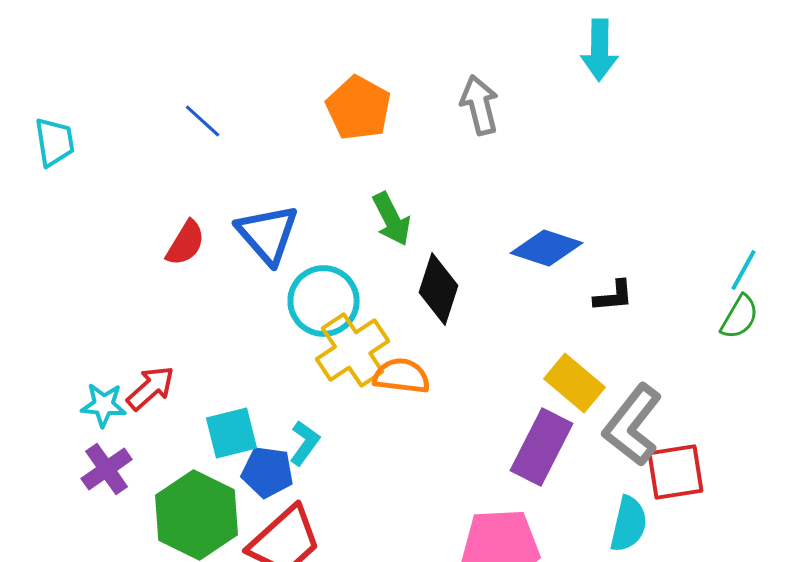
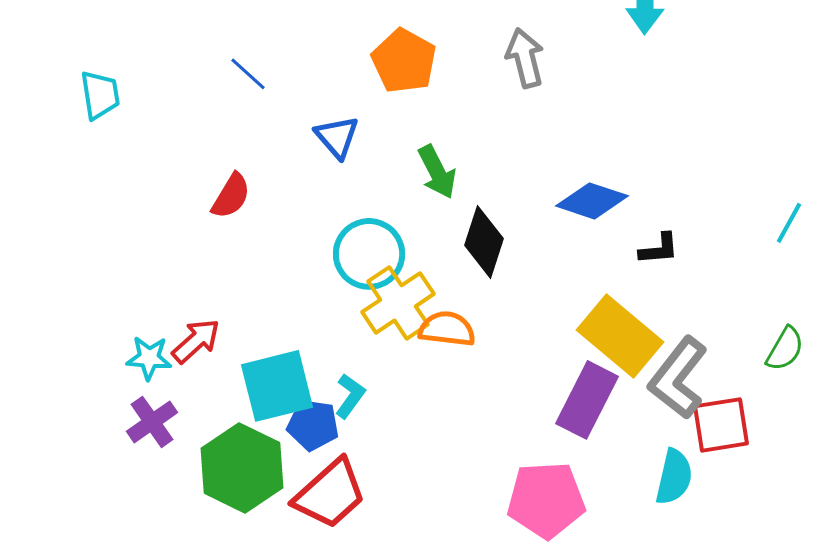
blue triangle: (268, 234) -> (337, 137), moved, size x0.7
green semicircle: (740, 317) -> (785, 349), moved
yellow rectangle: (575, 383) -> (620, 336), size x1.4
cyan square: (232, 433) -> (277, 386), size x1.4

